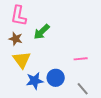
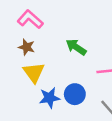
pink L-shape: (19, 16) -> (30, 19), turned 120
green arrow: (42, 32) -> (76, 47), moved, turned 78

